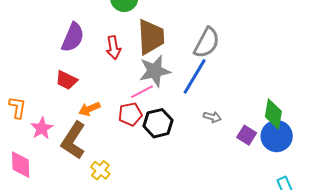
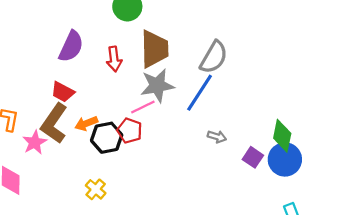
red pentagon: (130, 114) -> (130, 131), turned 30
black hexagon: (158, 123) -> (107, 138), moved
brown L-shape: (73, 140) -> (54, 123), moved

